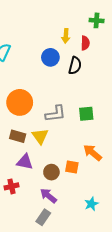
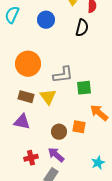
blue circle: (50, 57) -> (46, 20), moved
green square: (86, 114) -> (84, 88), moved
purple triangle: (25, 162) -> (22, 122), moved
red cross: (11, 186) -> (31, 158), moved

